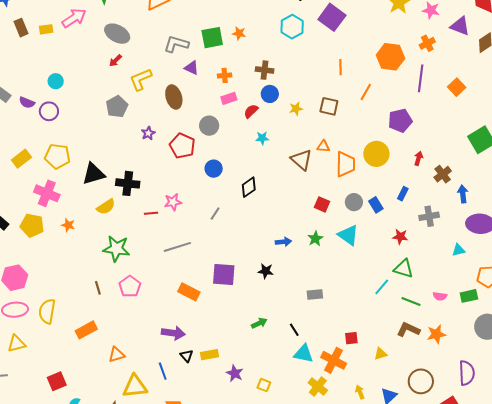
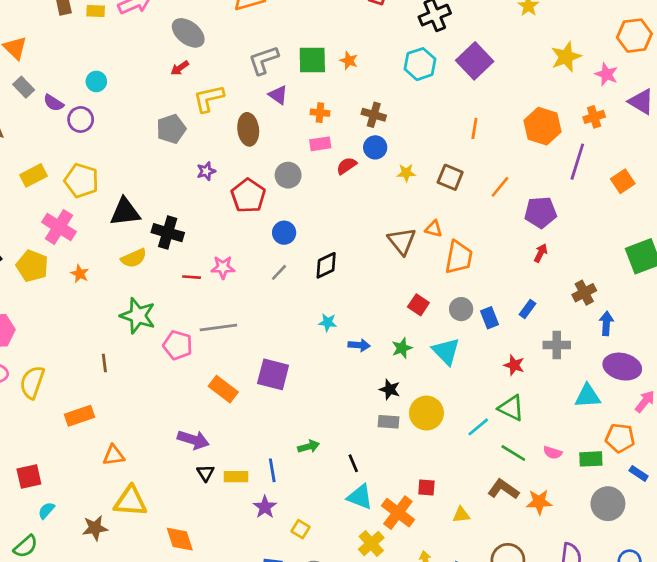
gray L-shape: (176, 44) -> (264, 60), turned -45
orange line: (366, 92) -> (500, 187), moved
cyan star: (262, 138) -> (328, 322), moved
yellow circle: (376, 154) -> (426, 413), moved
red arrow: (418, 158) -> (541, 253), moved
gray line: (215, 214) -> (279, 272), moved
cyan triangle: (458, 250) -> (588, 396), size x1.5
black star: (266, 271) -> (390, 389), moved
pink pentagon: (130, 286) -> (178, 345), moved, turned -30
blue line: (163, 371) -> (272, 470), moved

